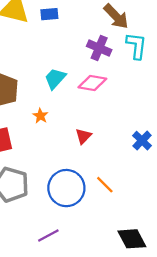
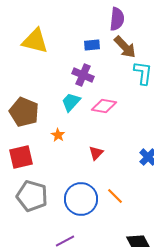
blue rectangle: (49, 14) -> (92, 45), moved
purple cross: (99, 48) -> (83, 75), moved

